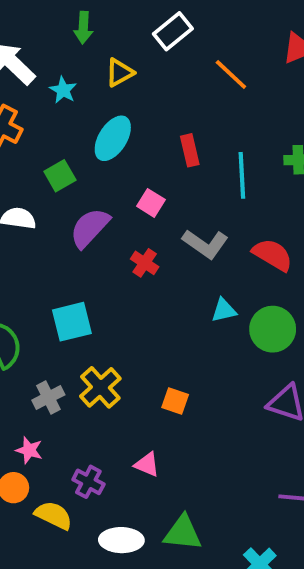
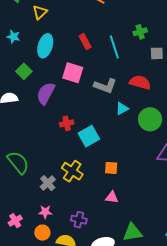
cyan star: (63, 90) -> (13, 37), moved
pink square: (151, 203) -> (73, 73), size x1.5
red cross: (145, 263) -> (67, 123), moved, turned -32
cyan triangle: (224, 310) -> (122, 109), moved
cyan square: (72, 322) -> (89, 136), moved
pink triangle: (147, 465) -> (112, 197), moved

